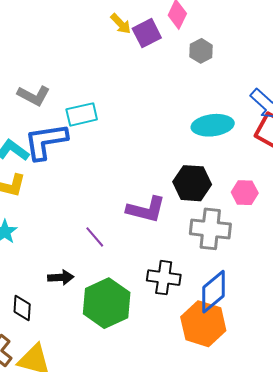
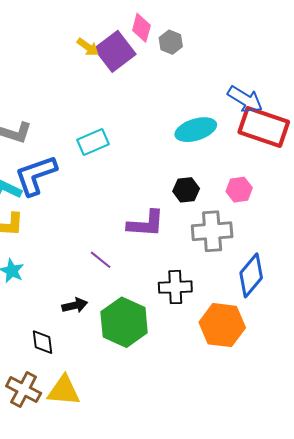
purple square: (147, 33) -> (115, 51), size x1.4
gray hexagon: (201, 51) -> (171, 42), moved
cyan rectangle: (82, 114) -> (93, 142), moved
black hexagon: (192, 183) -> (186, 190), size x0.7
blue diamond: (214, 292) -> (251, 275), moved

